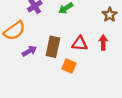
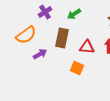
brown rectangle: (53, 47) -> (62, 38), moved

